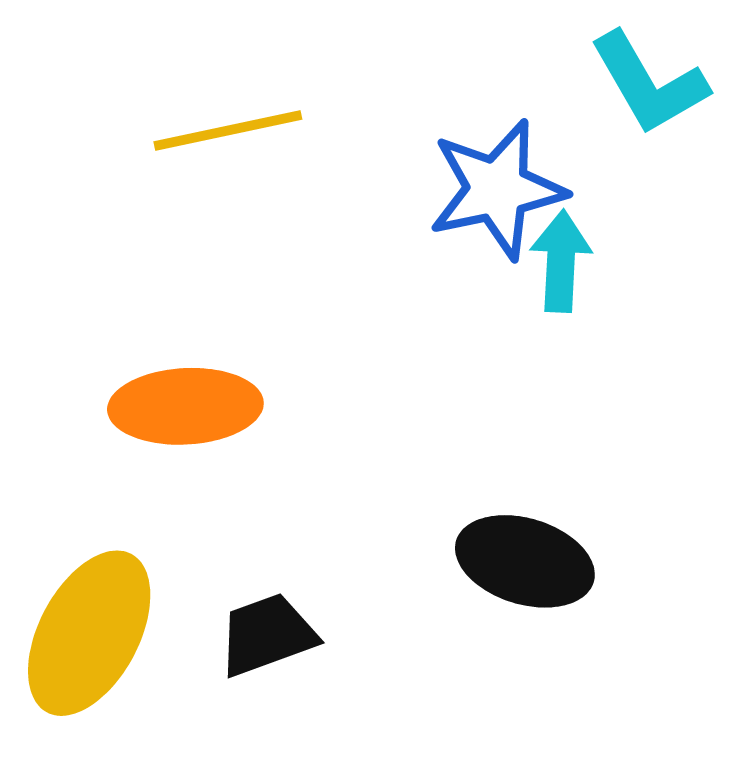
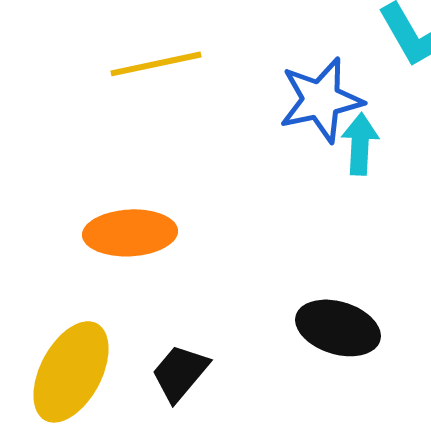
black trapezoid: (267, 635) -> (180, 373), turned -30

